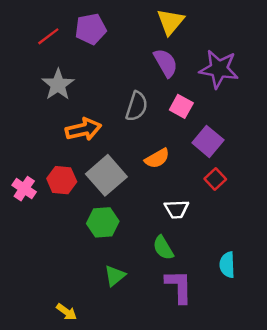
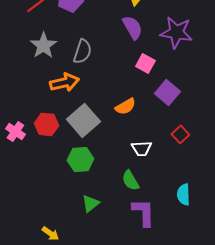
gray semicircle: (137, 106) -> (82, 51), moved
red square: (215, 179) -> (180, 134), moved

